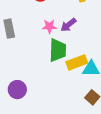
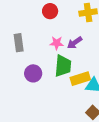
purple circle: (17, 90) -> (33, 73), moved

